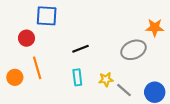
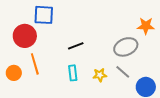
red circle: (26, 38) -> (25, 36), size x1.5
gray line: (124, 90) -> (123, 72), moved

